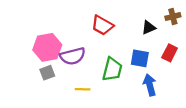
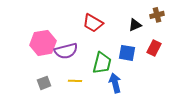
gray square: (47, 73) -> (44, 83), moved
blue arrow: (150, 85) -> (115, 83), moved

